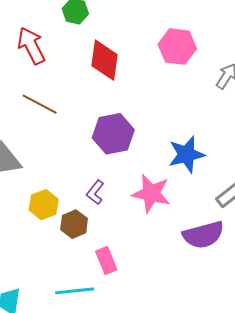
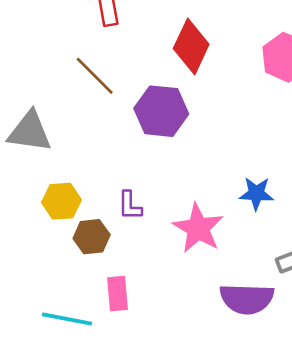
purple hexagon: (113, 134) -> (161, 111), moved
blue star: (186, 154) -> (256, 193), size x0.7
purple L-shape: (95, 192) -> (130, 206), turned -55

